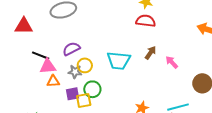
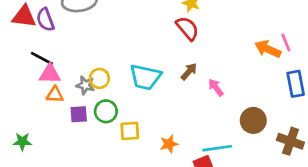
red semicircle: (146, 21) -> (187, 28), turned 36
purple semicircle: (71, 49) -> (45, 20), moved, turned -90
yellow square: (84, 100) -> (130, 131), moved

